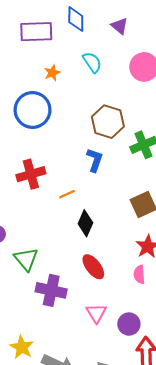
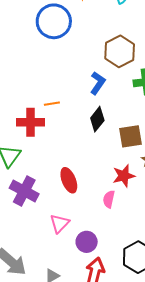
red cross: (31, 174) -> (31, 122), moved
orange line: (67, 194) -> (52, 104), moved
black diamond: (85, 223) -> (97, 119), moved

